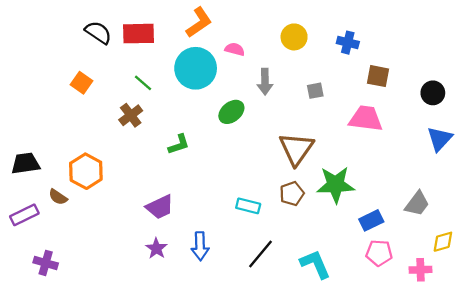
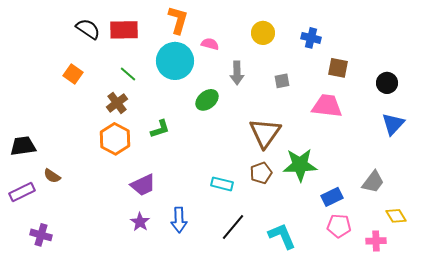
orange L-shape: (199, 22) -> (178, 20), turned -40
orange hexagon: (86, 171) -> (115, 139), moved
yellow diamond: (443, 242) -> (396, 216), turned 75

